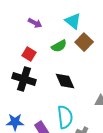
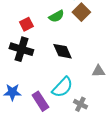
red square: (29, 54) -> (26, 24), turned 32
cyan semicircle: (65, 117) -> (62, 87), turned 50

